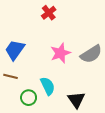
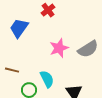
blue trapezoid: (15, 50) -> (19, 28), moved

